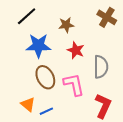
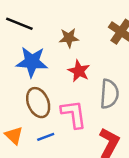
black line: (27, 16) -> (19, 24), turned 60
blue line: (46, 111) -> (46, 137), moved

